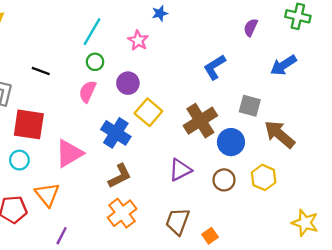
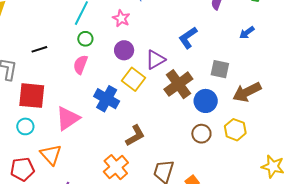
blue arrow: (283, 65) -> (247, 33), size x0.7
black line: (41, 71) -> (39, 49), turned -35
purple circle: (128, 83) -> (124, 50), moved
brown arrow: (280, 134) -> (247, 92), turned -64
purple triangle: (180, 170) -> (155, 60), moved
brown L-shape: (120, 176) -> (135, 136), moved

